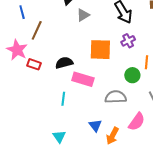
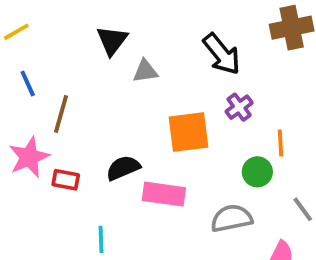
gray triangle: (83, 15) -> (145, 71), turned 32
pink star: (17, 50) -> (29, 157), turned 30
cyan line: (63, 99) -> (101, 239), moved

